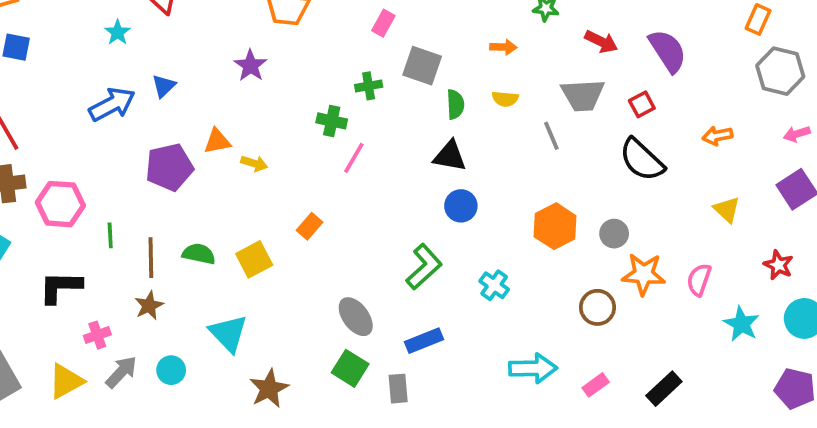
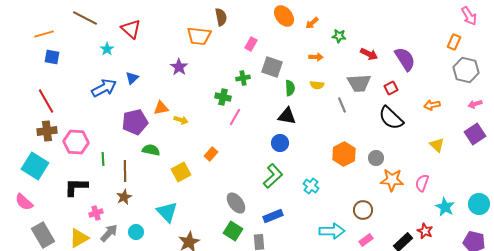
blue circle: (461, 206) -> (280, 143), moved
green semicircle: (199, 254) -> (151, 150), moved
red star: (778, 265) -> (425, 231), moved
brown circle: (597, 307) -> (363, 210), moved

